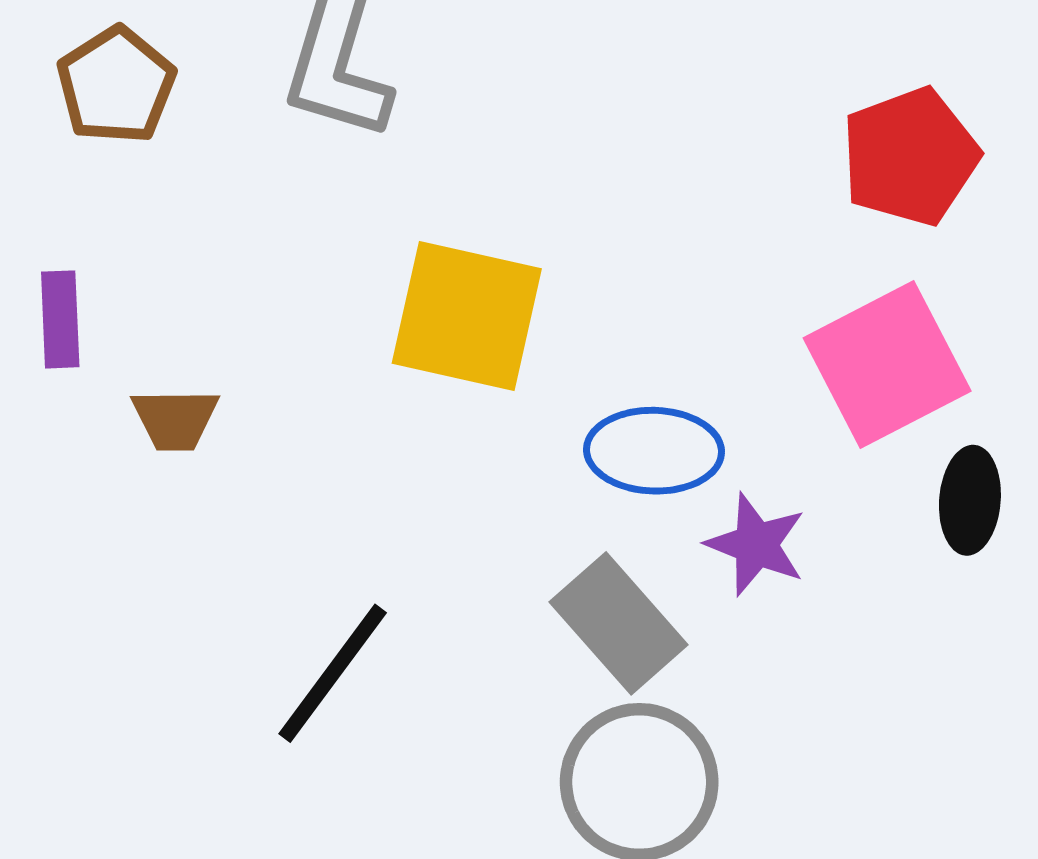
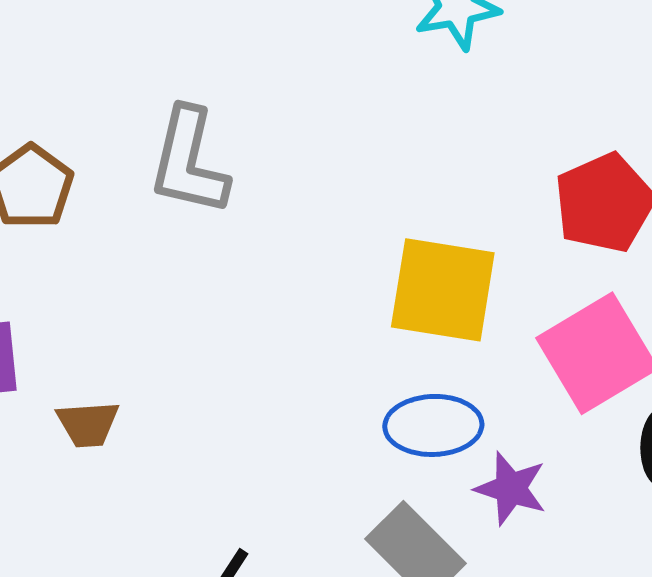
yellow square: (467, 316) -> (443, 290), moved

